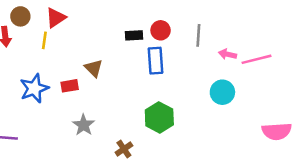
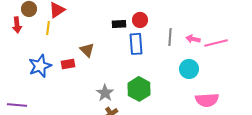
gray line: (198, 35) -> (170, 37), moved
gray star: (84, 125) -> (105, 93), moved
pink semicircle: (277, 131) -> (207, 100), moved

